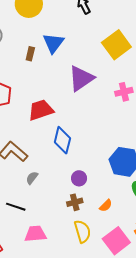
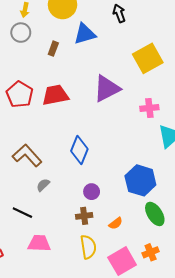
blue triangle: (53, 43) -> (85, 34), moved, turned 30
brown rectangle: (30, 54) -> (53, 49), moved
red trapezoid: (41, 110) -> (55, 95), moved

